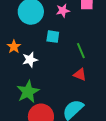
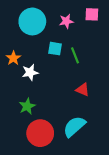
green line: (81, 51) -> (75, 55), moved
green star: (28, 92) -> (27, 106), size x0.7

